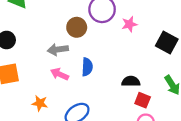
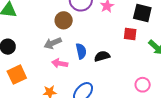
black semicircle: (131, 81) -> (102, 56), moved
red square: (143, 100) -> (130, 34), moved

